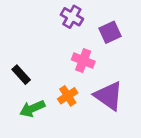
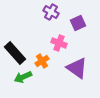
black rectangle: (21, 75) -> (15, 53), size x1.6
orange cross: (68, 96) -> (42, 61), moved

